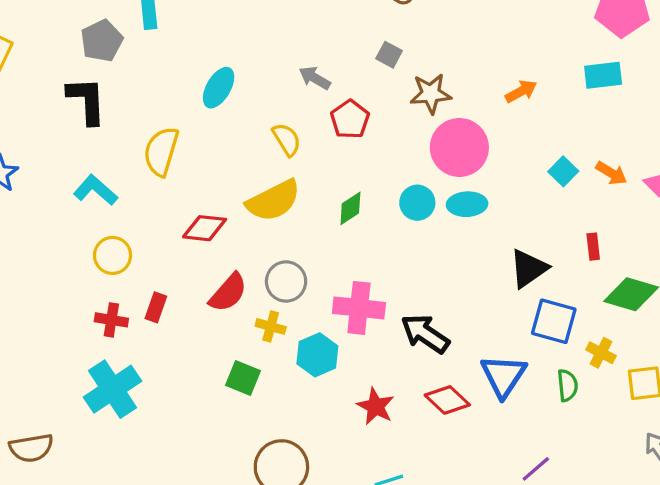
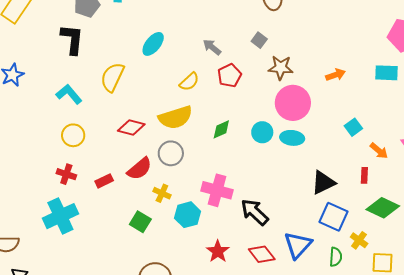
yellow semicircle: (287, 139) -> (189, 82), turned 70
orange arrow: (611, 173) -> (379, 151), moved
gray circle: (286, 281) -> (171, 153), moved
red rectangle: (156, 307) -> (104, 181), moved, turned 36

